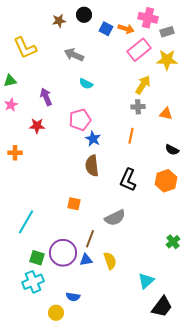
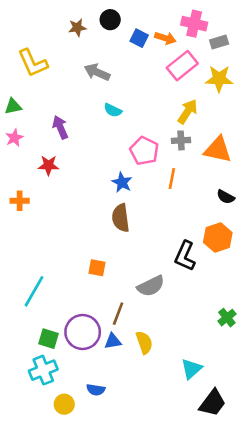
orange triangle: (166, 114) -> (218, 150), size x1.6
pink pentagon: (80, 120) -> (144, 151), moved, turned -30
black L-shape: (128, 180) -> (185, 256), moved
yellow circle: (56, 313) -> (64, 404), moved

